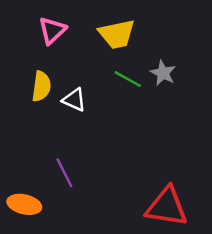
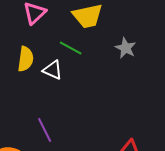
green line: (128, 79) -> (71, 48), moved

